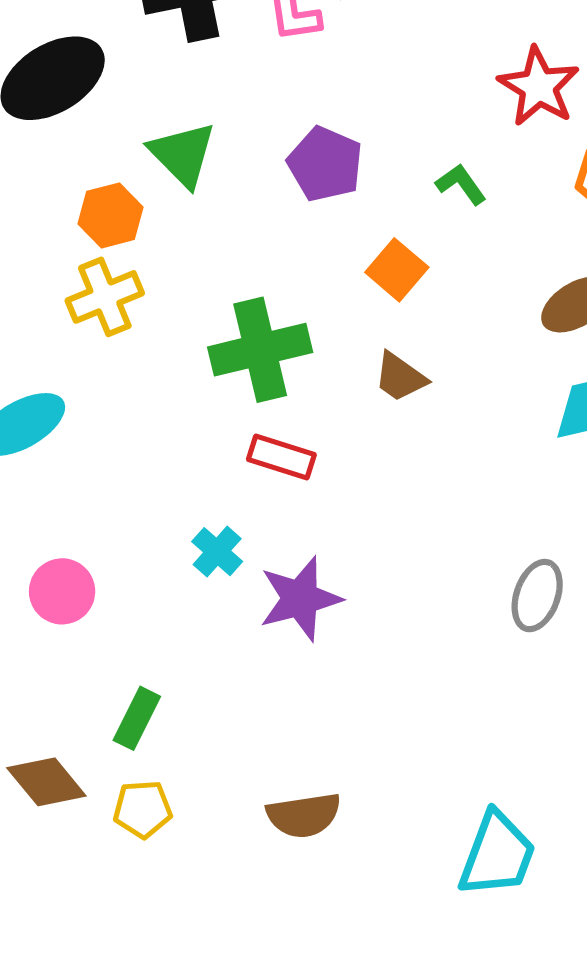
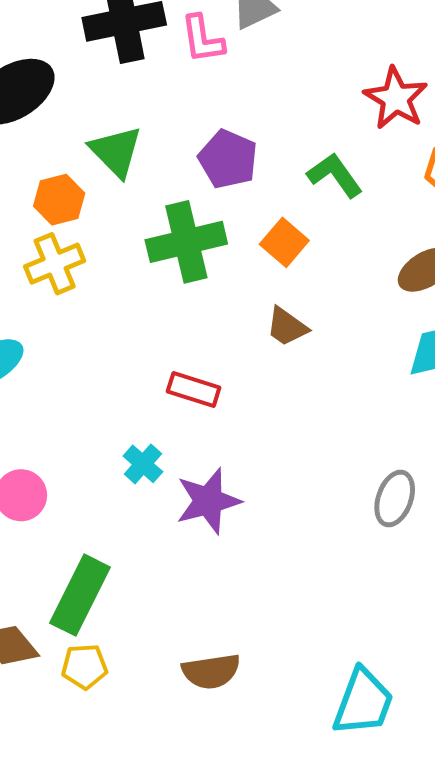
green L-shape: (461, 184) -> (335, 175), size x1.4
green cross: (260, 350) -> (186, 242), moved
green rectangle: (137, 718) -> (80, 595), size x1.6

